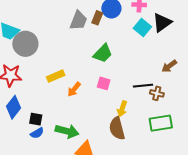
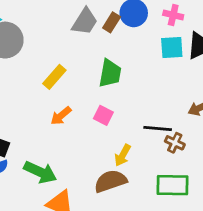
cyan square: (142, 27) -> (172, 48), turned 36
green trapezoid: (103, 53) -> (110, 73), turned -45
yellow rectangle: (56, 76) -> (54, 77), moved, turned -36
brown semicircle: (117, 128) -> (110, 181), turned 75

